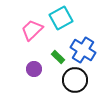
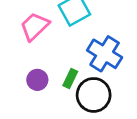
green rectangle: (58, 57) -> (70, 78), moved, turned 72

